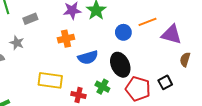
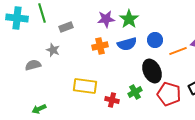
orange line: (147, 22) -> (178, 51), moved
blue semicircle: (88, 57) -> (127, 44), moved
green cross: (102, 87) -> (135, 92), turned 32

